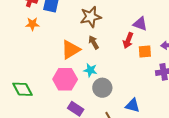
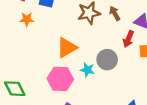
brown arrow: (94, 42) -> (115, 13), moved
gray circle: (102, 88) -> (107, 60), moved

